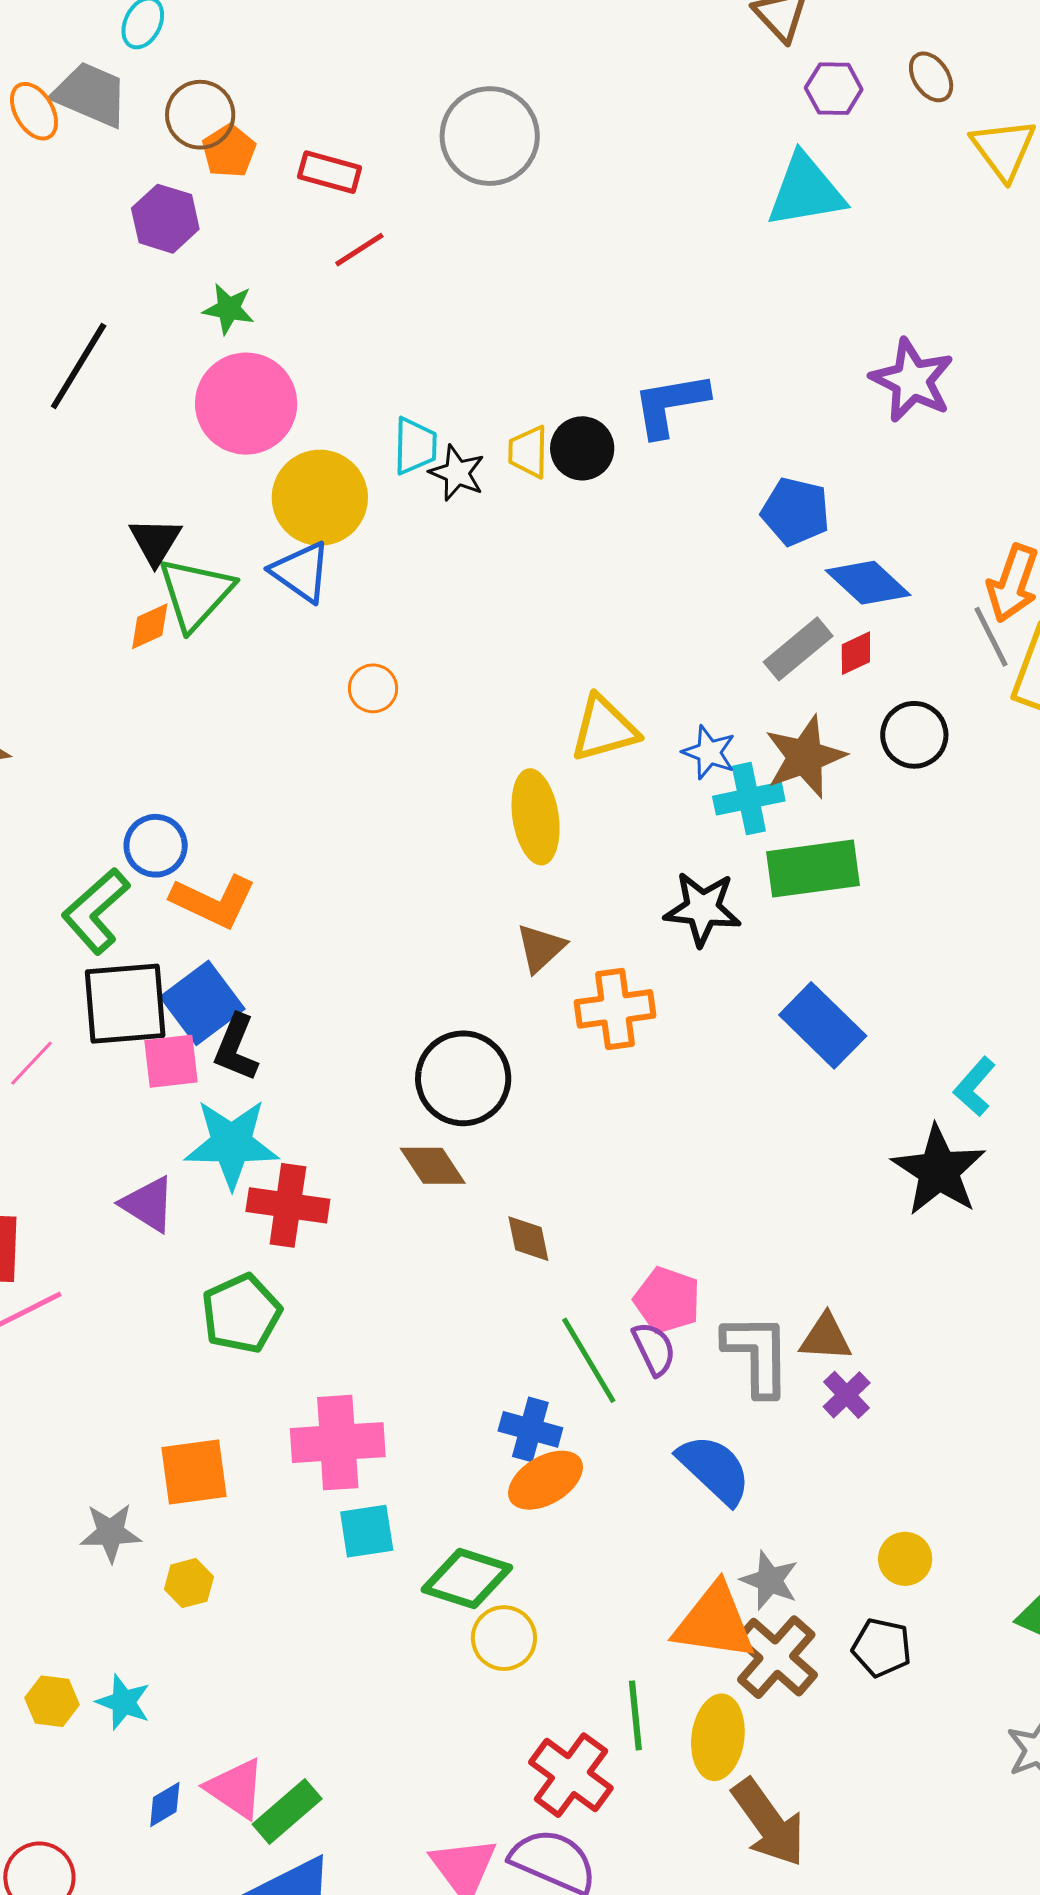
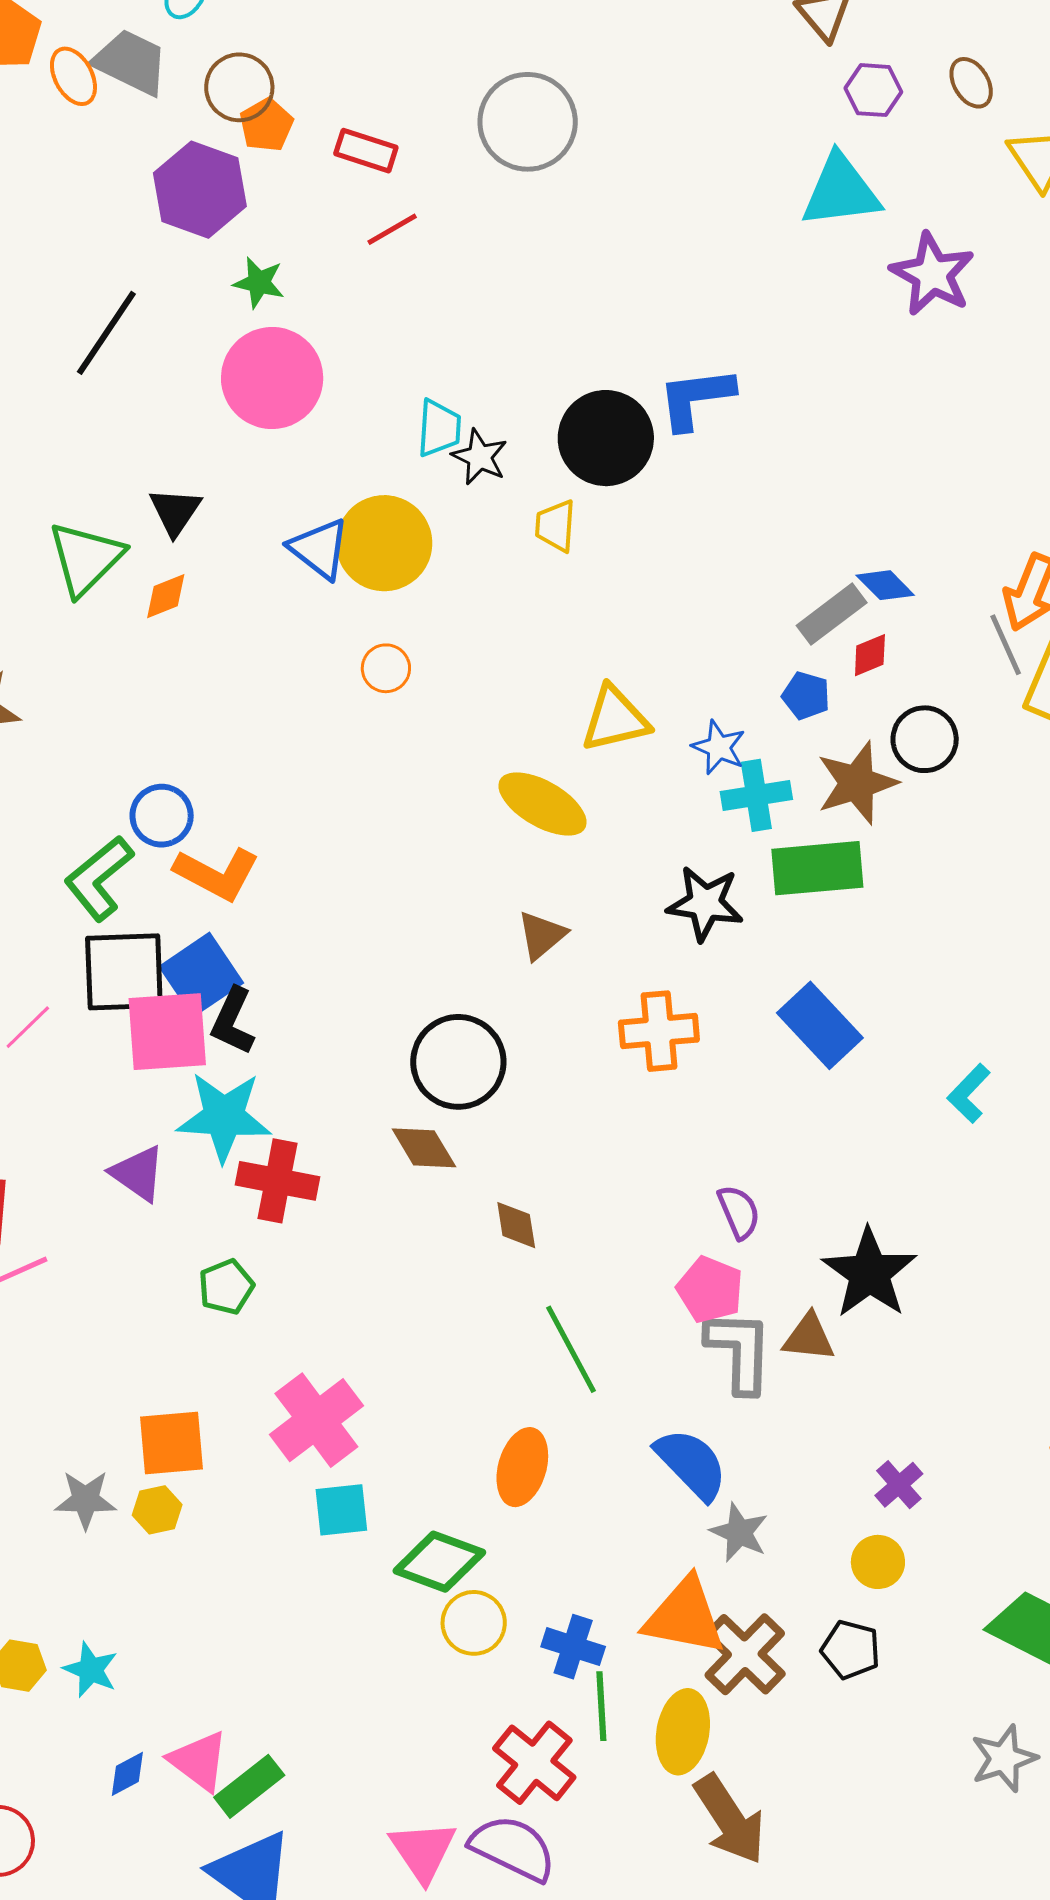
purple hexagon: (165, 219) -> (200, 190), size x1.4
purple star: (912, 380) -> (932, 274), moved
black circle: (582, 448) -> (606, 438), size x1.5
yellow trapezoid: (528, 452) -> (555, 526), moved
yellow circle: (320, 498) -> (384, 543), moved
blue pentagon: (796, 512) -> (806, 696), moved, size x0.7
blue diamond: (868, 583) -> (885, 585), size x0.7
green triangle: (196, 593) -> (86, 558), moved
gray rectangle: (798, 649) -> (832, 614), moved
brown star: (805, 757) -> (857, 783), moved
yellow ellipse: (536, 817) -> (543, 804), turned -54
orange cross: (615, 1009) -> (659, 1031), moved
pink square: (171, 1061) -> (167, 1032), size x1.5
black star: (939, 1171) -> (869, 1273), moved
pink pentagon: (667, 1300) -> (710, 1290), moved
green pentagon: (241, 1314) -> (226, 1287), size x0.7
purple semicircle: (654, 1349) -> (739, 1212), moved
purple cross: (847, 1395) -> (899, 1485), moved
blue cross: (530, 1429) -> (573, 1647), moved
pink cross: (338, 1443) -> (316, 1420), turned -36
orange ellipse: (545, 1480) -> (522, 1467), turned -46
gray star: (770, 1580) -> (739, 1532), moved
yellow hexagon: (189, 1583) -> (157, 1510), moved

